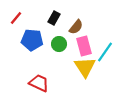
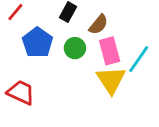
blue pentagon: (32, 40) -> (38, 43), turned 30
red trapezoid: (39, 83) -> (21, 92), moved

